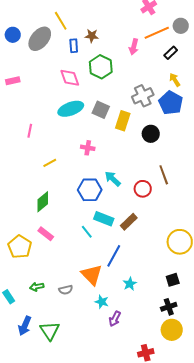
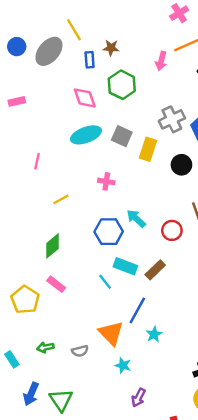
cyan star: (130, 284) -> (154, 334), moved
purple arrow: (115, 319) -> (138, 398), moved

